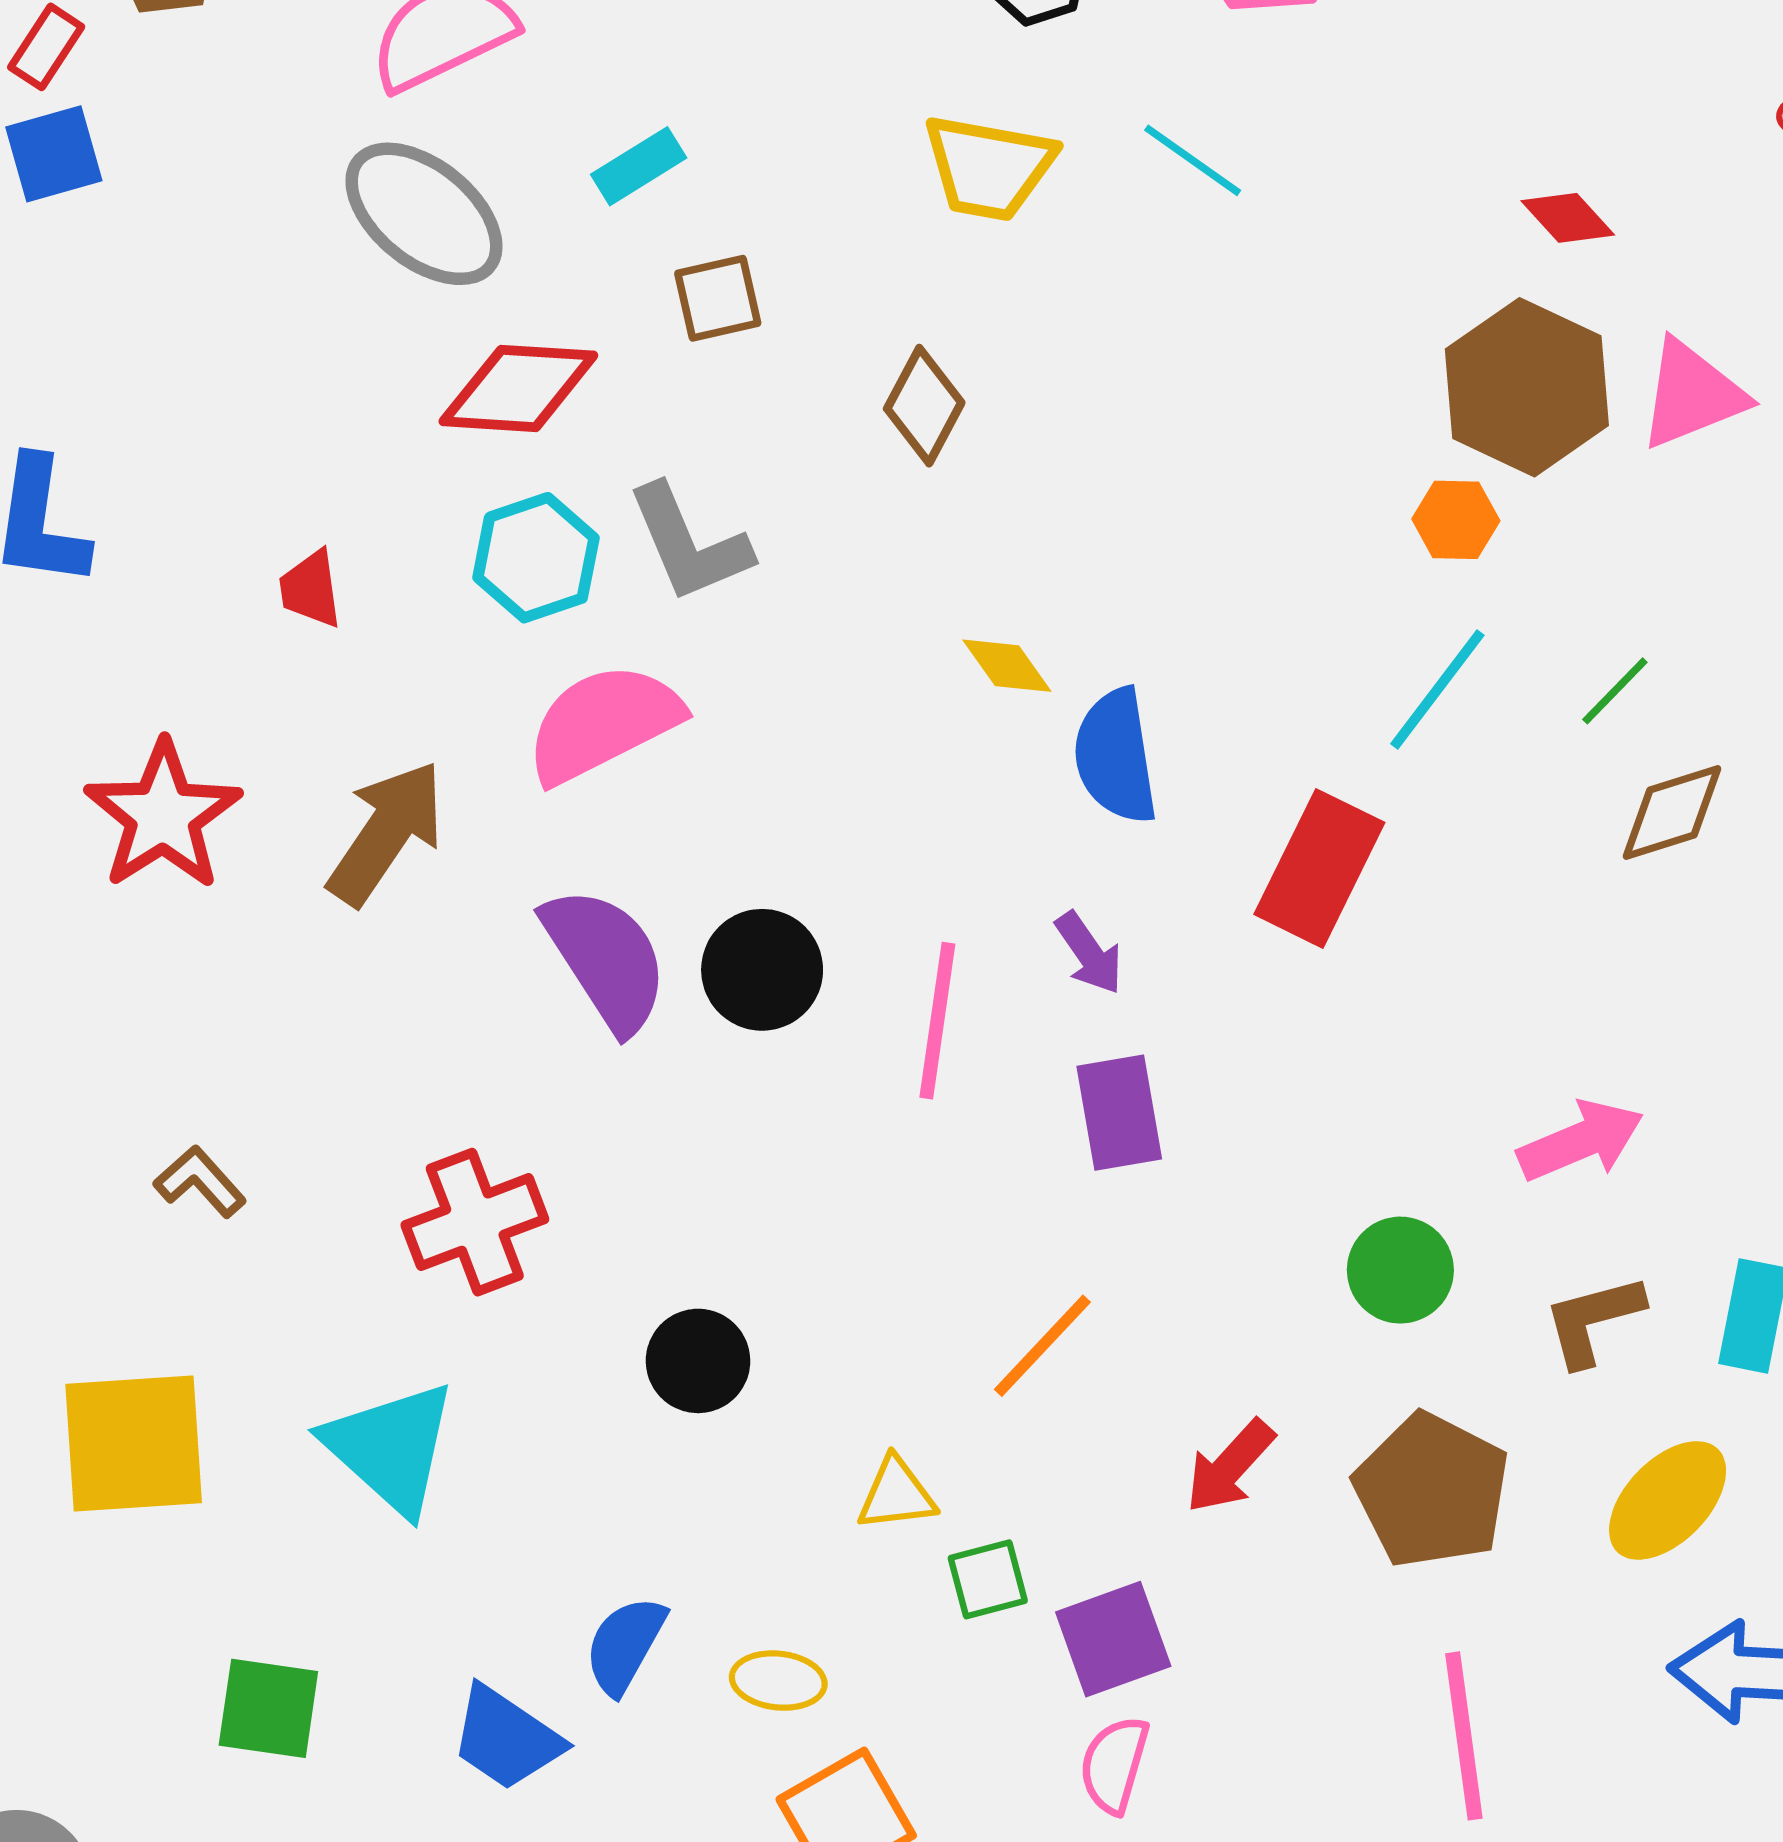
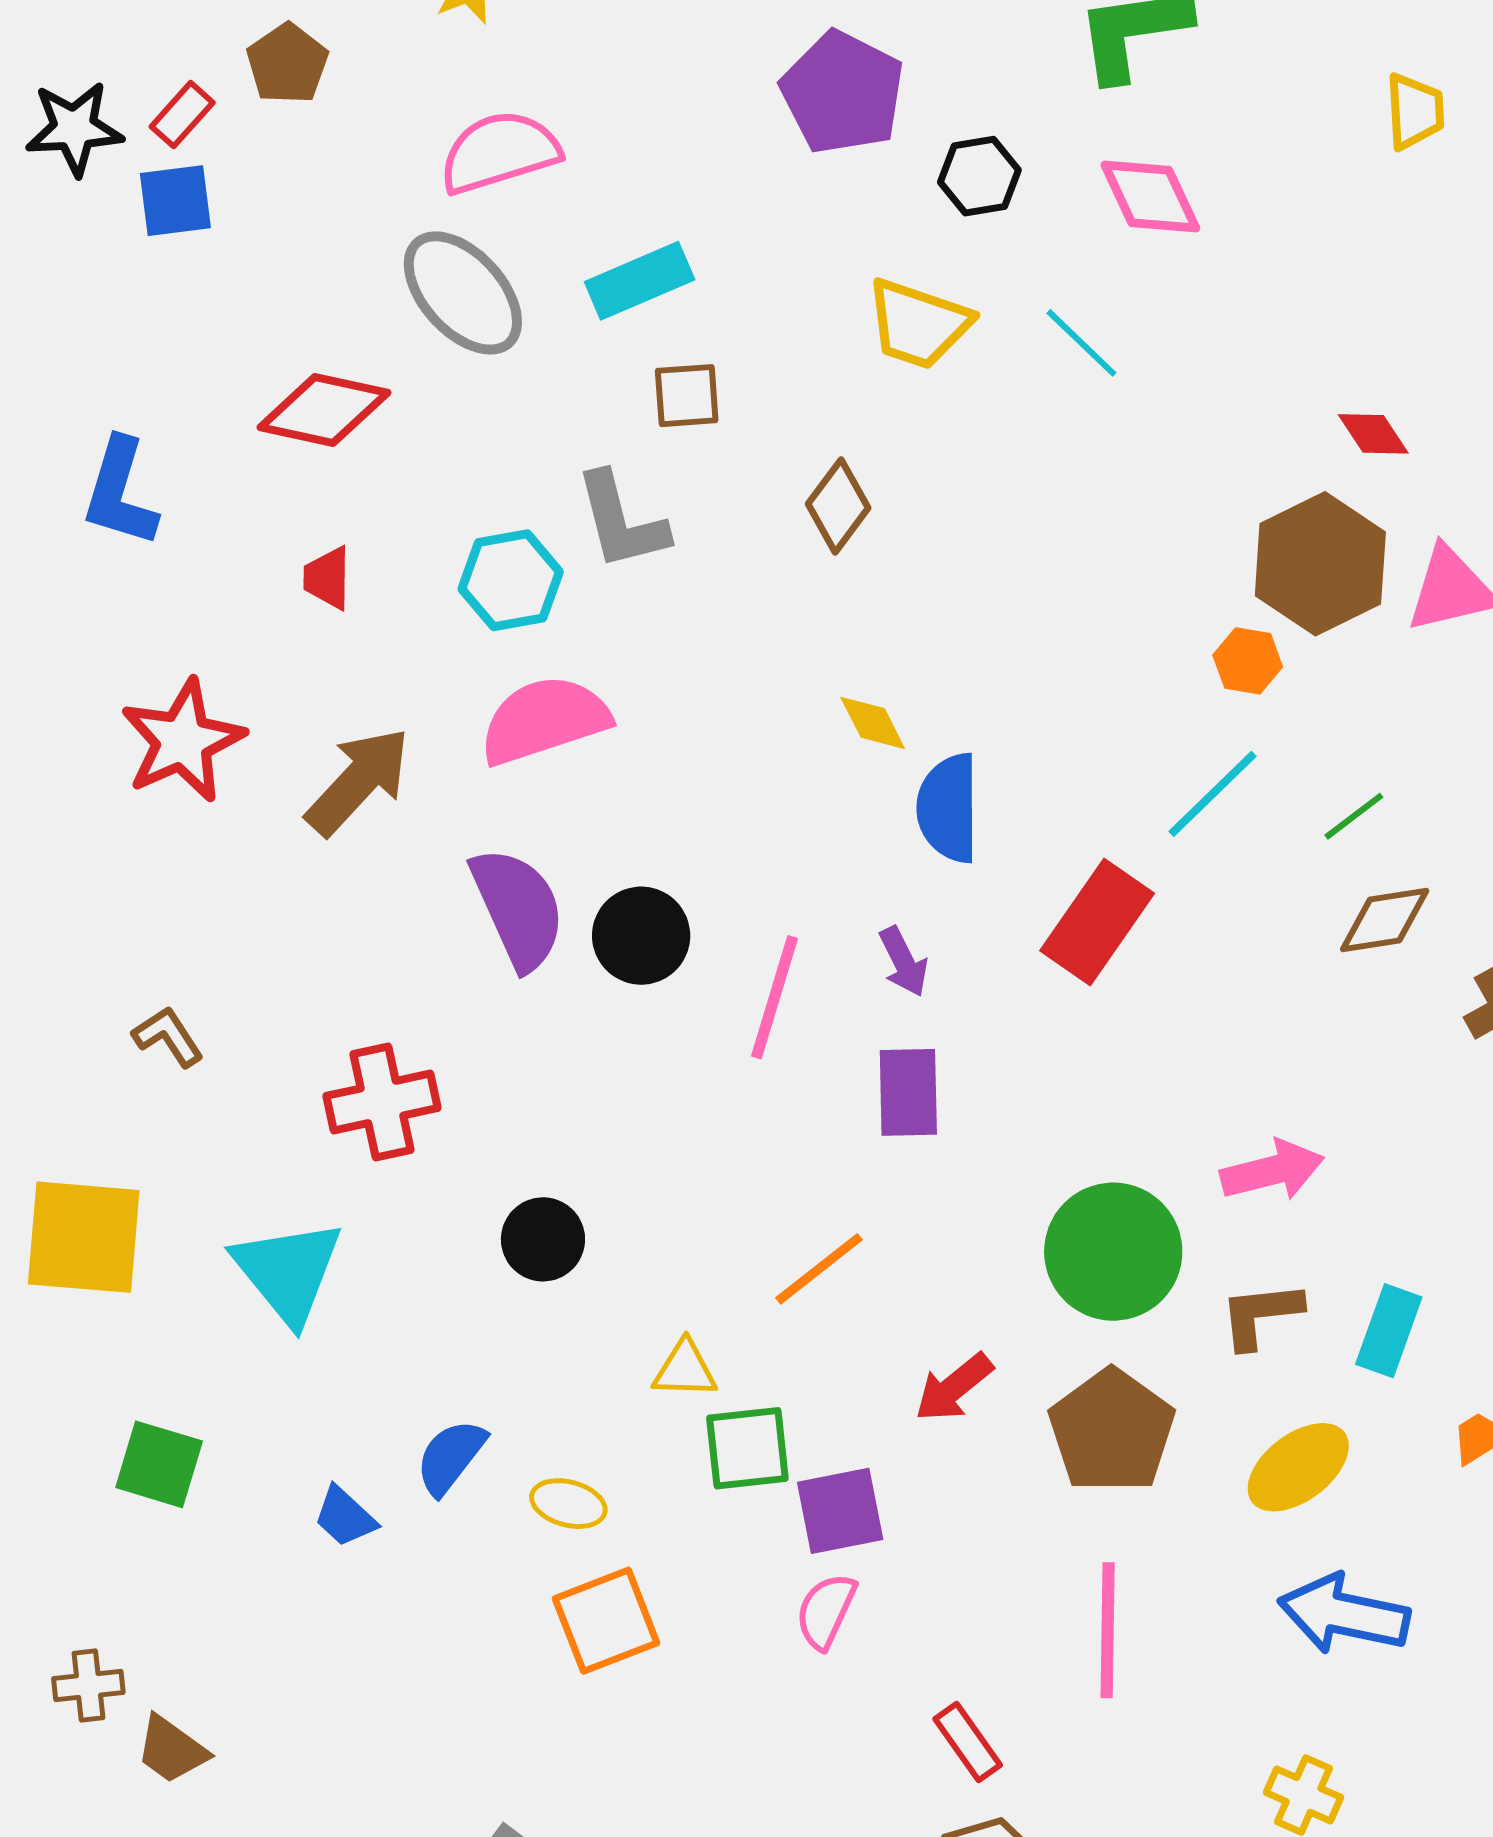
cyan rectangle: (639, 166) -> (640, 281), size x1.4
red diamond: (518, 388) -> (324, 410), moved
gray L-shape: (689, 544) -> (621, 521), moved
green circle: (1400, 1270) -> (1113, 1252), size x1.6
green square: (988, 1579) -> (747, 1448), size x1.4
blue trapezoid: (506, 1738) -> (345, 1517), size x0.7

